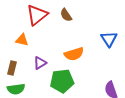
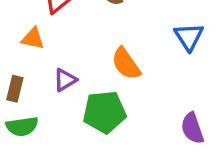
orange semicircle: (74, 54) -> (126, 64), turned 72

